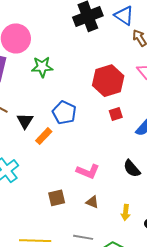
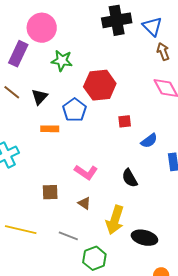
red hexagon: (108, 81) -> (100, 85), moved
black triangle: (25, 121) -> (40, 97), moved
orange rectangle: (44, 136) -> (50, 129), turned 36
yellow arrow: (126, 212) -> (115, 220), size x1.8

